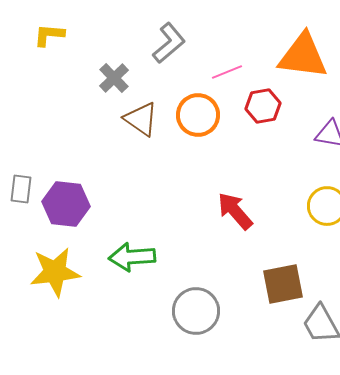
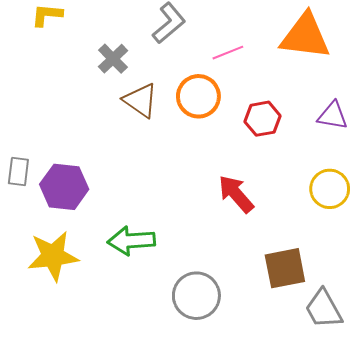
red hexagon: (263, 106) -> (263, 119), moved

